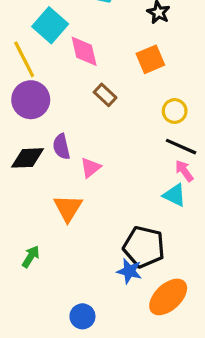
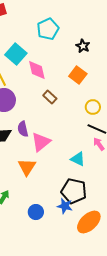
orange square: (150, 59) -> (78, 75), turned -30
pink triangle: (91, 168) -> (41, 142), size x1.5
cyan triangle: (175, 195) -> (78, 159), moved
blue circle: (82, 316) -> (36, 212), moved

